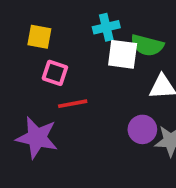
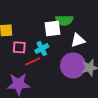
cyan cross: (106, 27) -> (42, 49), moved
purple circle: (142, 129) -> (73, 66), size x1.6

